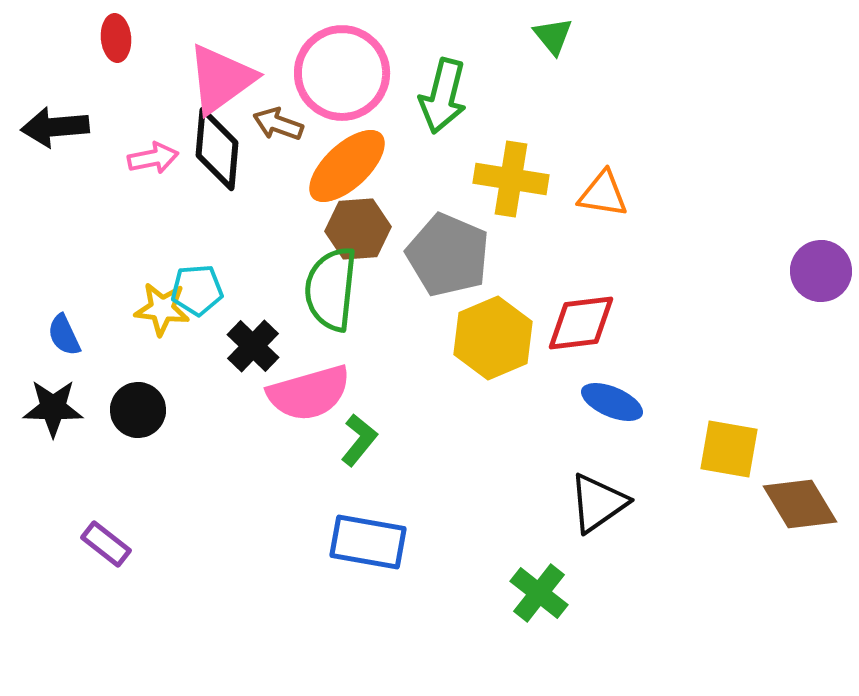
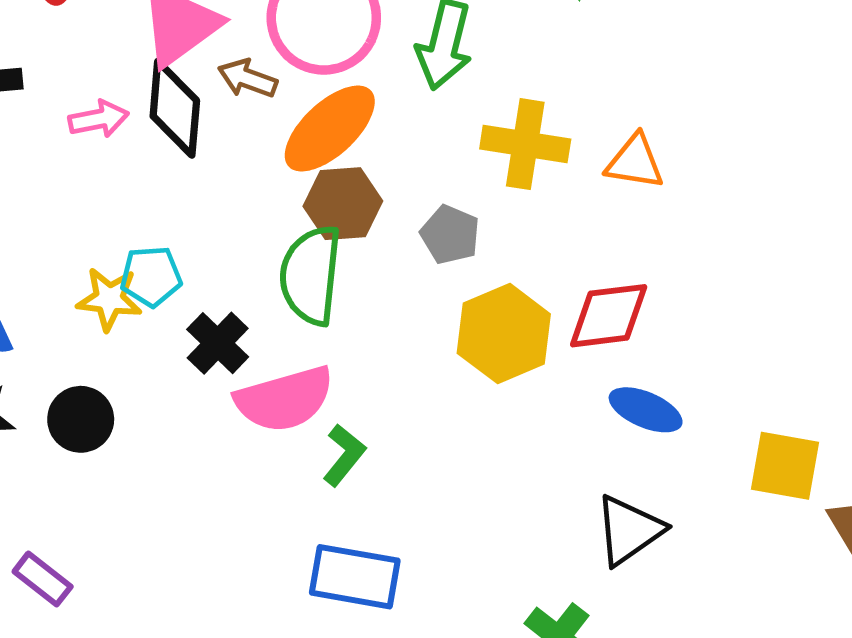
gray pentagon: (448, 255) -> (450, 235), size x0.6

